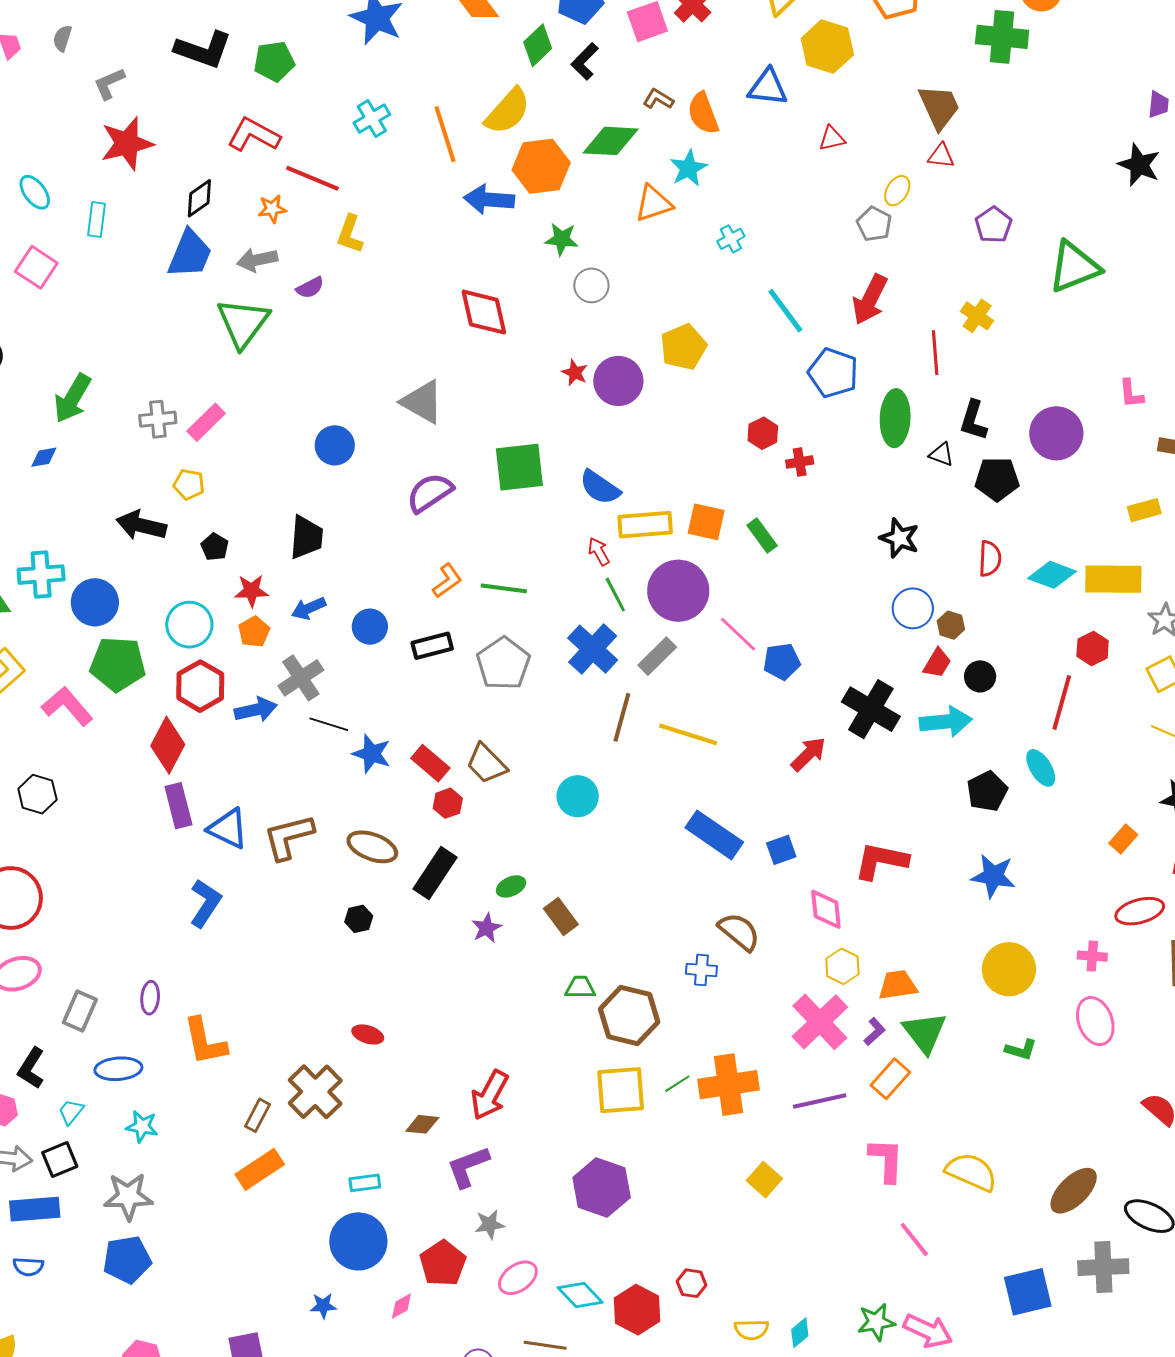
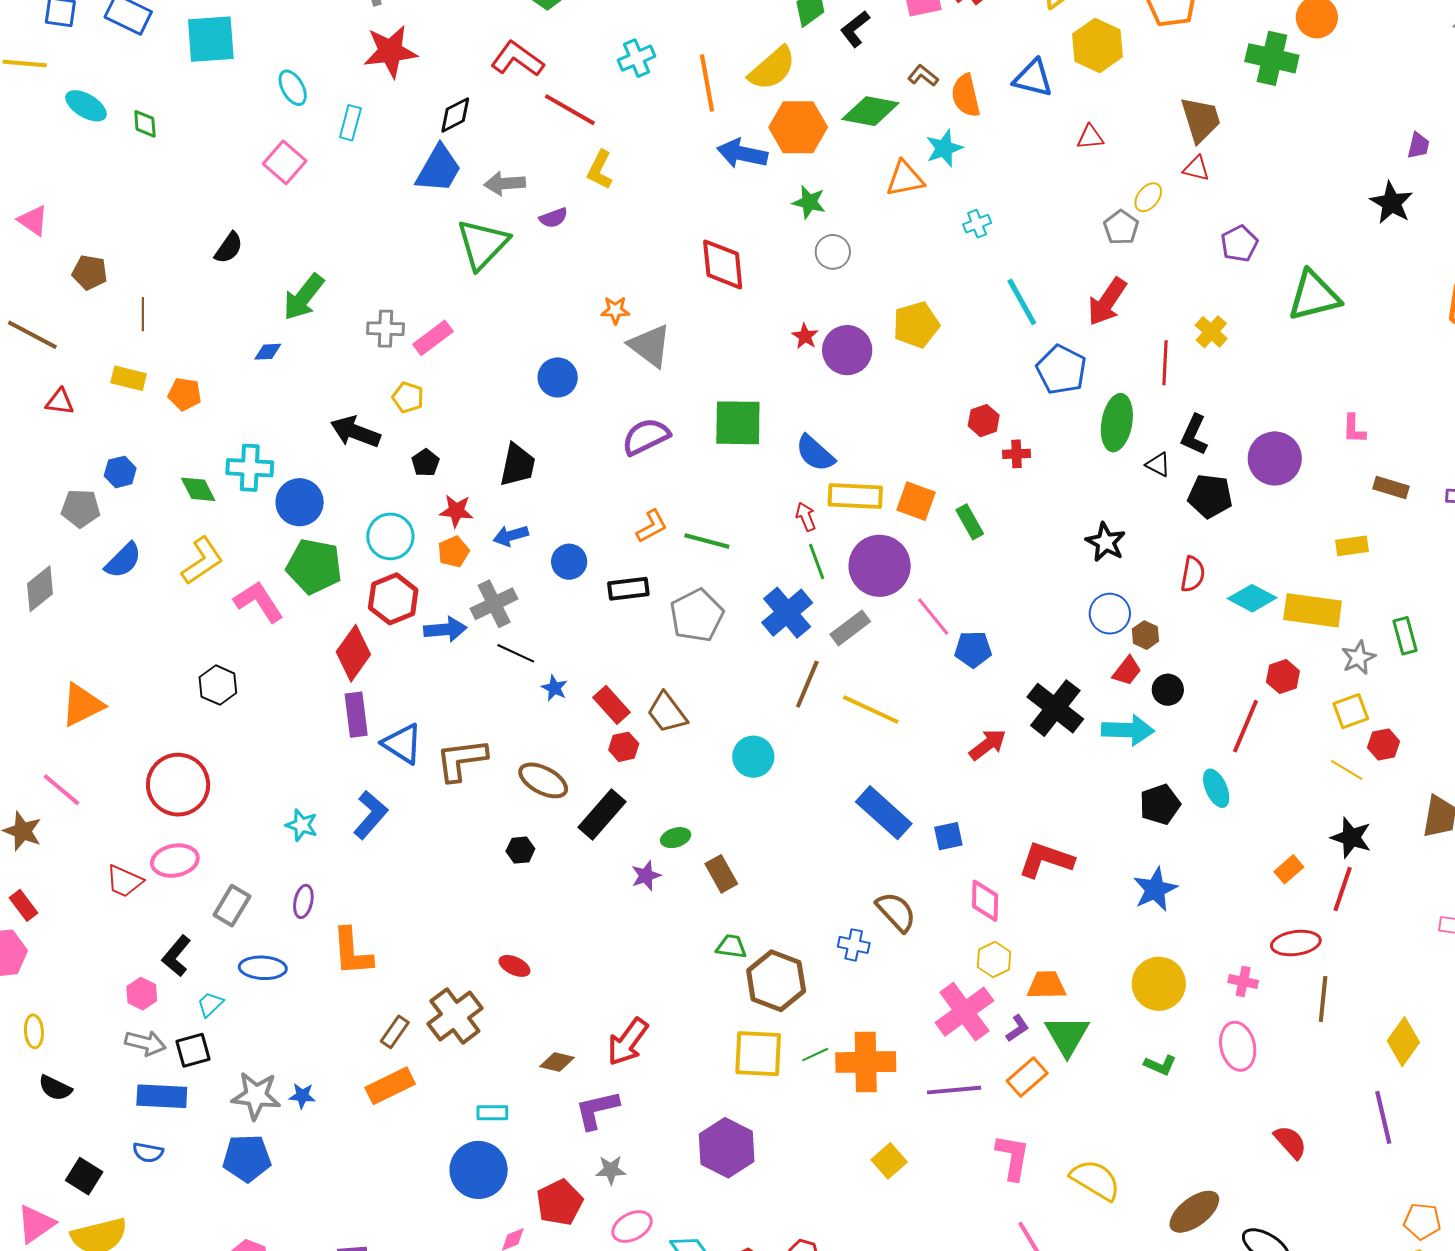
orange star: (272, 209) -> (615, 310), moved
blue star: (372, 754) -> (554, 688), size x0.7
blue star: (993, 876) -> (1155, 889), turned 30
cyan star: (142, 1126) -> (302, 825), moved
blue star: (323, 1306) -> (302, 1096), moved

